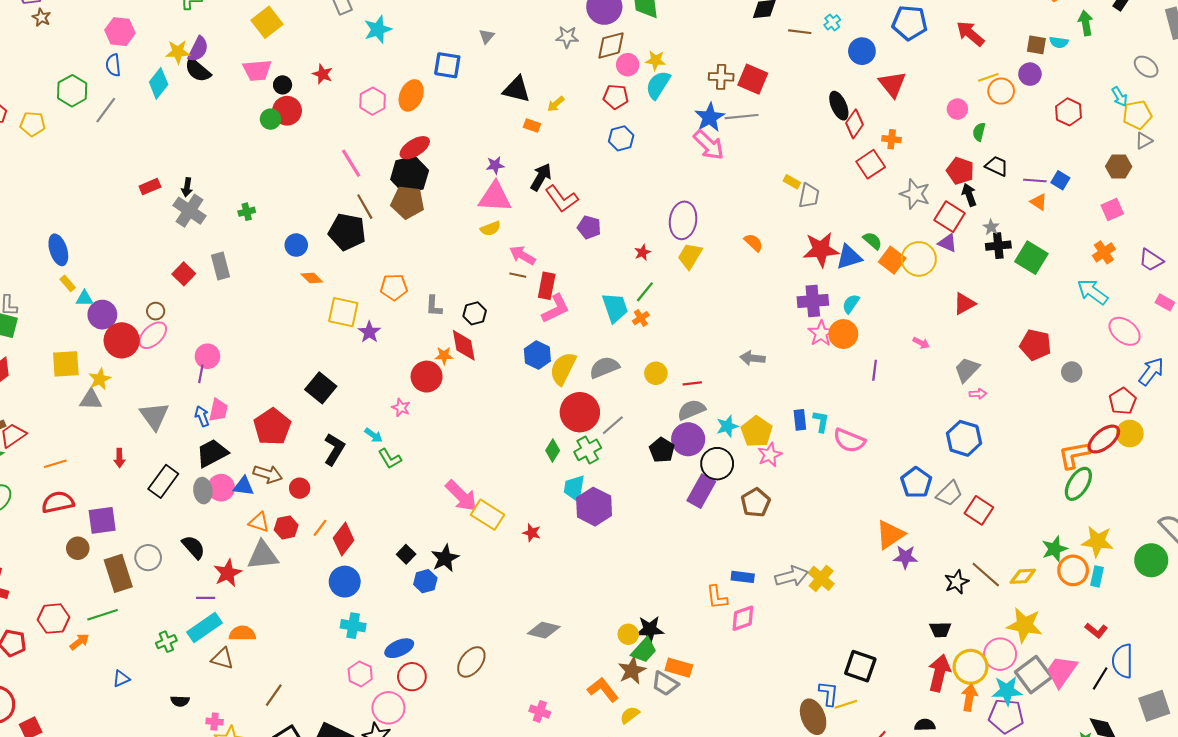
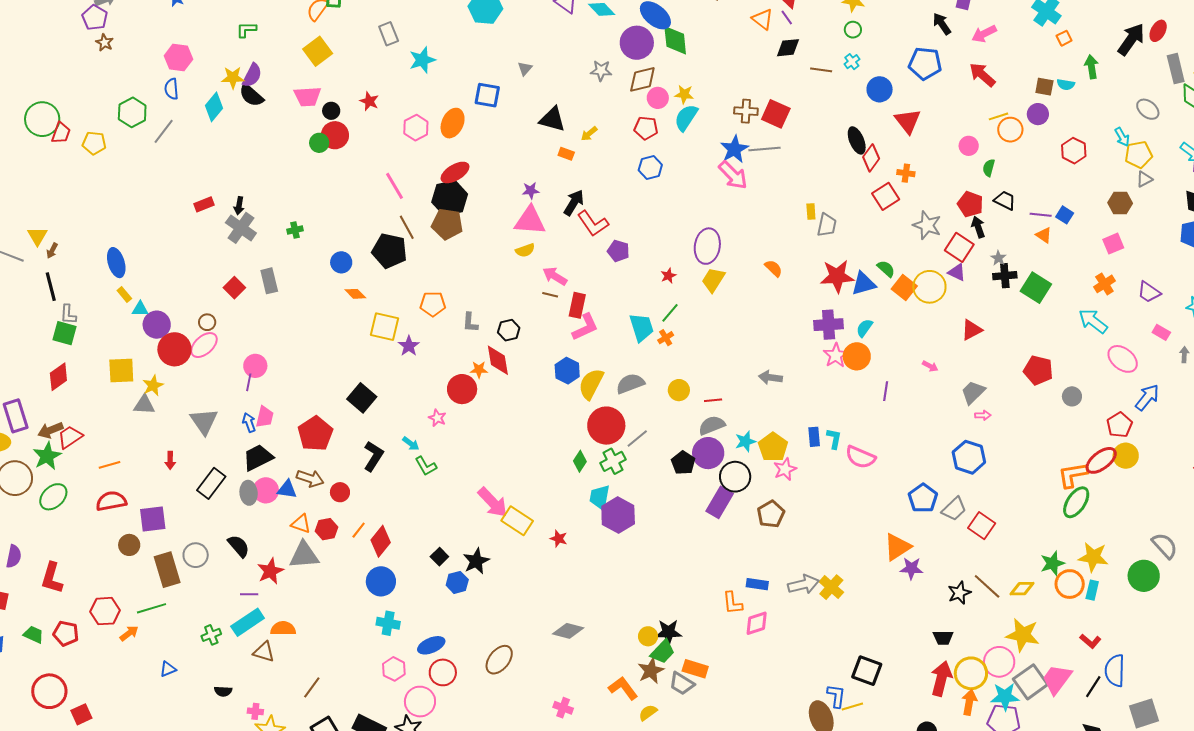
yellow rectangle: (792, 182) -> (811, 212), turned 56

